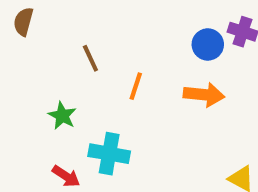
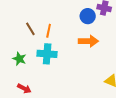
orange line: (136, 86) -> (49, 31), moved
cyan cross: (109, 154) -> (47, 54), moved

